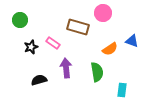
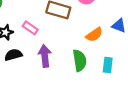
black semicircle: (39, 80) -> (13, 55), moved
cyan rectangle: (122, 90) -> (108, 65), moved

